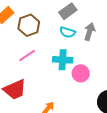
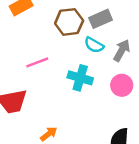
brown hexagon: (29, 25) -> (69, 22), moved
pink circle: (81, 73) -> (122, 85), moved

